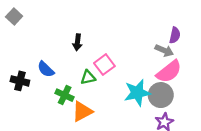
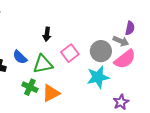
green triangle: (88, 77) -> (43, 64), moved, size x1.5
green cross: (65, 95) -> (30, 87), moved
gray circle: (161, 95) -> (101, 51), moved

